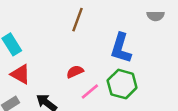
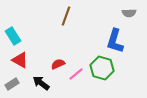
blue L-shape: (121, 48) -> (115, 41), moved
red semicircle: (75, 72) -> (58, 64), moved

